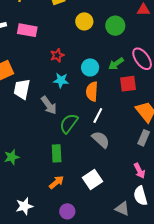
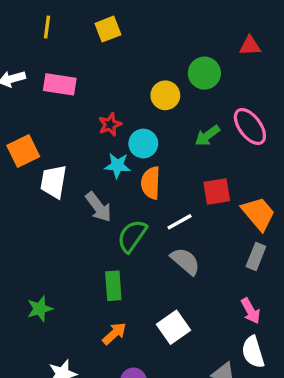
yellow circle: (84, 21) -> (165, 95), moved
cyan circle: (90, 67) -> (143, 144), moved
red square: (128, 84) -> (217, 191), moved
orange semicircle: (92, 92) -> (151, 183), moved
white line: (98, 116) -> (180, 222), turned 35
green star: (12, 157) -> (40, 309), moved

